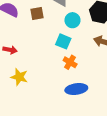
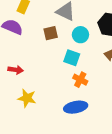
brown square: (37, 13) -> (51, 33), moved
blue ellipse: (76, 89) -> (76, 107), moved

